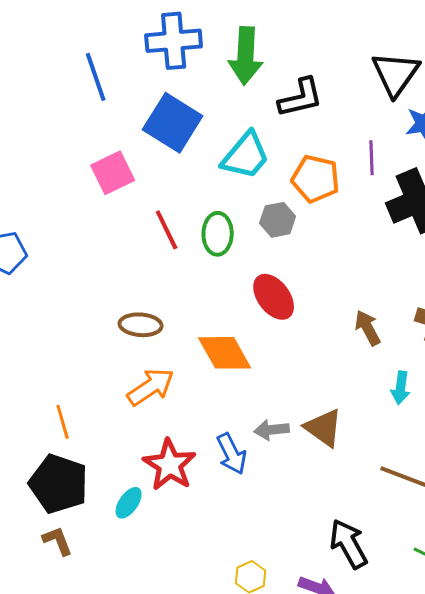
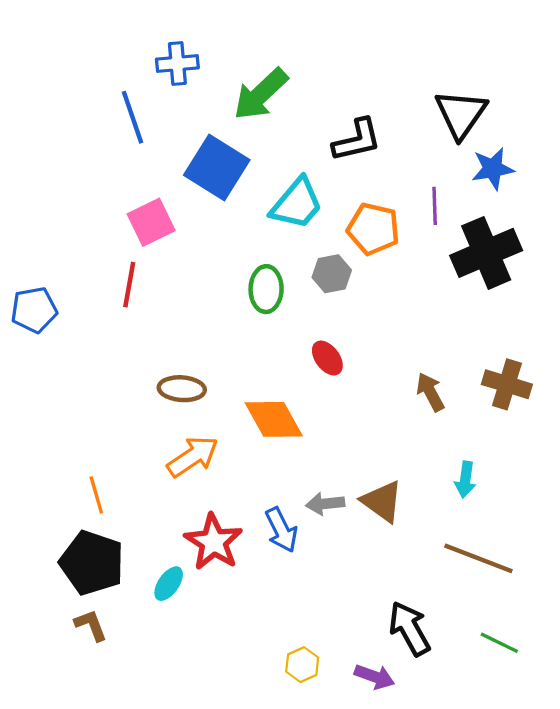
blue cross: (174, 41) -> (177, 64), moved, size x0.7
green arrow: (246, 56) -> (261, 94), moved, turned 44
red line: (167, 230) -> (129, 285), moved, turned 36
red ellipse: (274, 297) -> (327, 358), size x0.7
cyan arrow: (401, 388) -> (465, 480), moved

